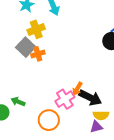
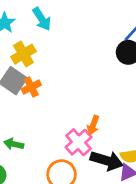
black arrow: (90, 98) -> (107, 161), moved
green arrow: (18, 102) -> (14, 144), moved

